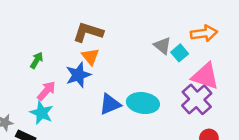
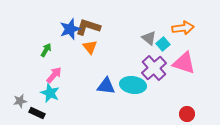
blue star: (78, 75) -> (70, 29), moved
purple cross: (197, 99) -> (154, 68), moved
blue triangle: (110, 104) -> (106, 86), turned 30

